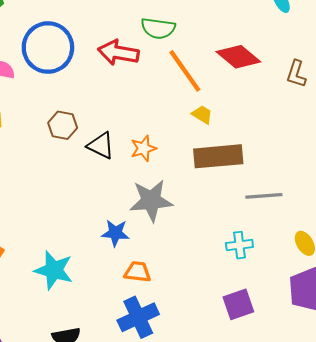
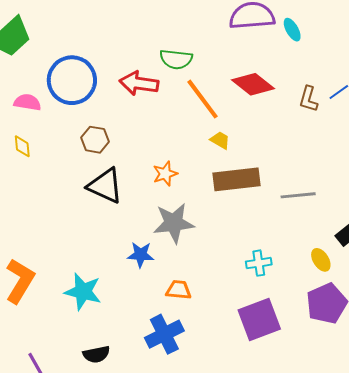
brown hexagon: (63, 125) -> (95, 140), moved
black triangle: (101, 146) -> (105, 186), moved, size x1.4
gray line: (264, 196) -> (298, 195), moved
orange trapezoid: (138, 272) -> (179, 290), moved
purple square: (238, 304) -> (259, 320), size x1.4

